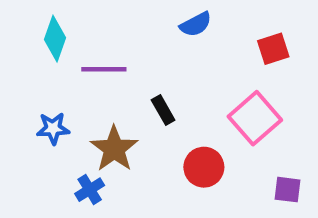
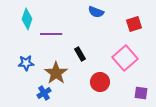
blue semicircle: (196, 24) -> (96, 12), turned 49

